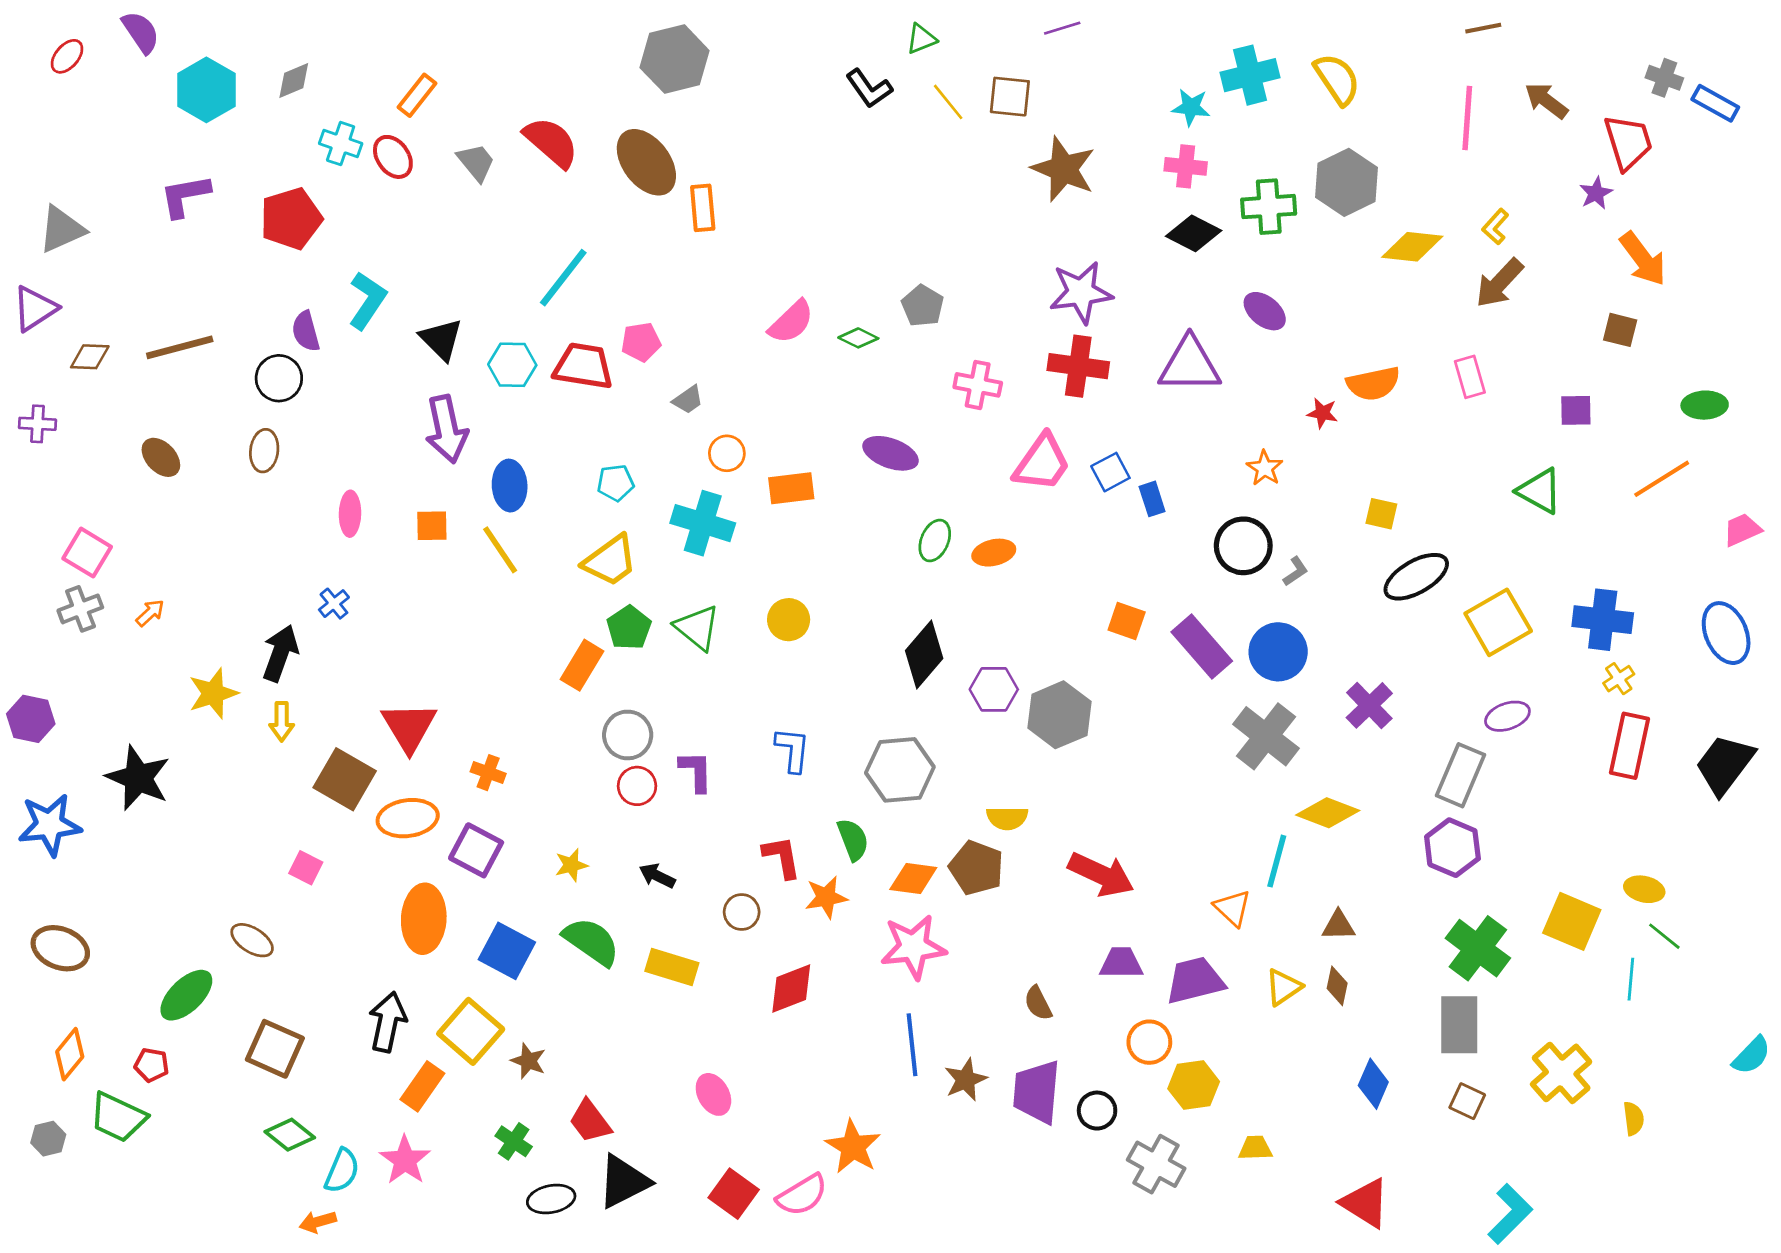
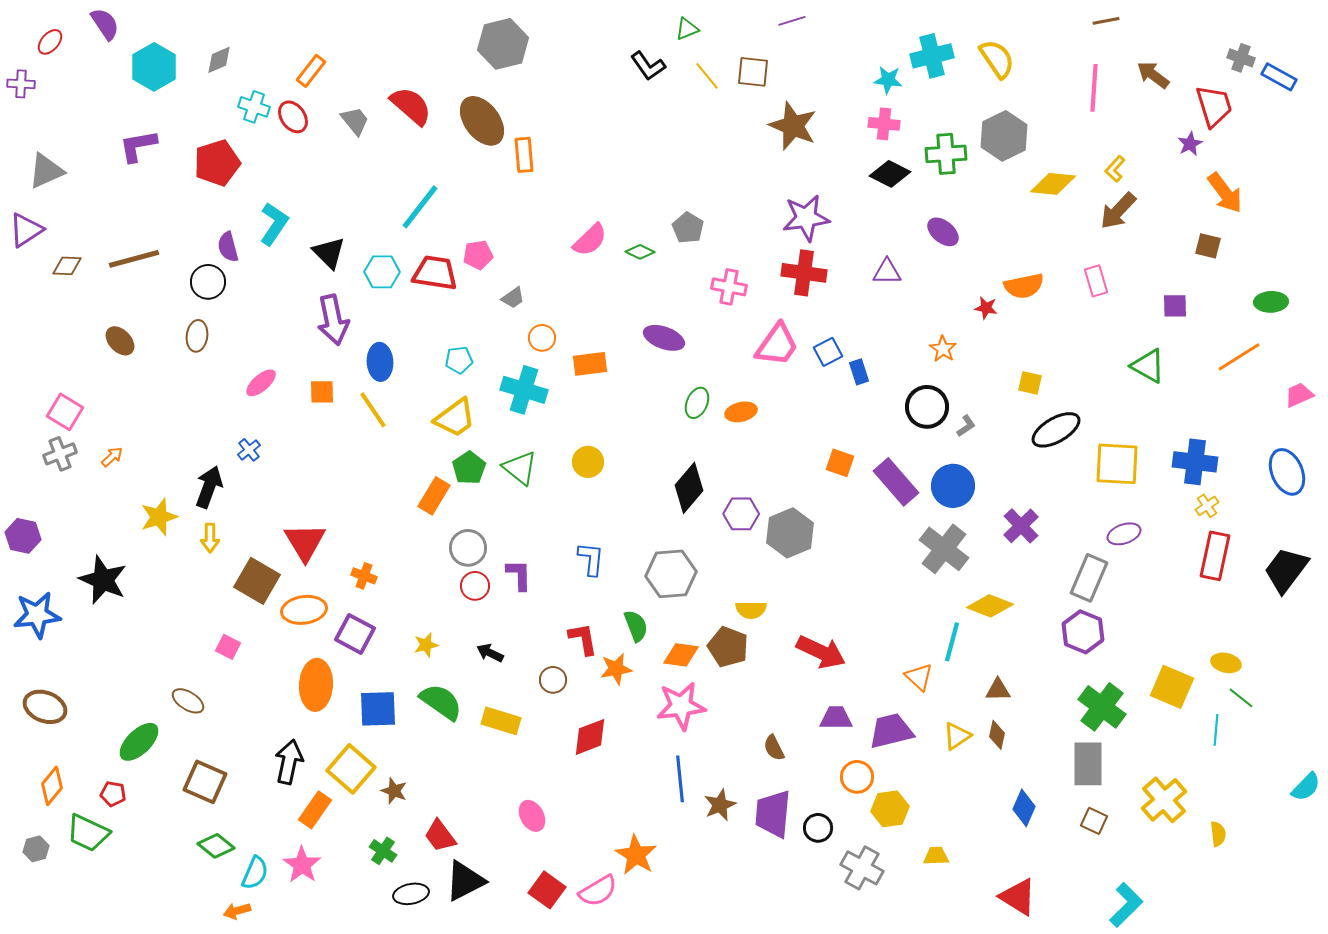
purple triangle: (1190, 365) -> (887, 272), size x0.6
purple cross: (37, 424) -> (21, 84), moved
pink ellipse: (350, 514) -> (261, 383), turned 48
yellow square: (1498, 622) -> (1117, 464), turned 33
blue square: (507, 951) -> (378, 709), turned -30

